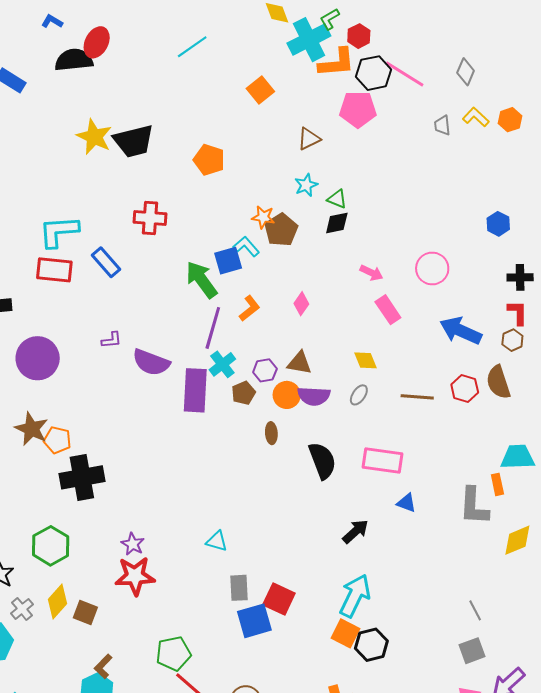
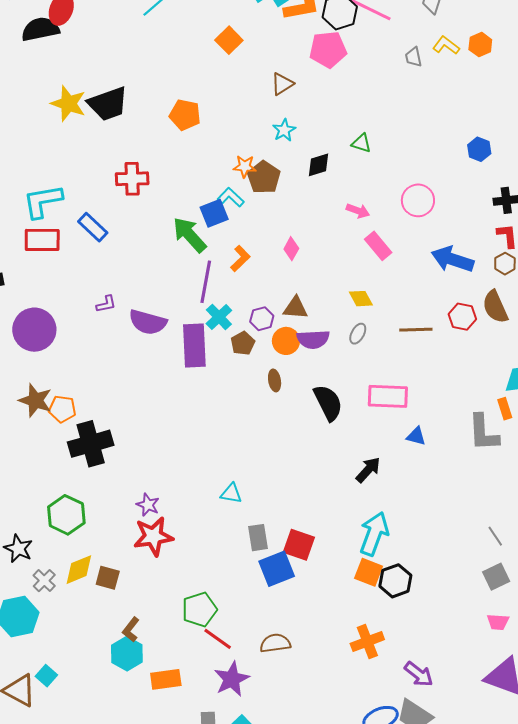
green triangle: (337, 199) -> (361, 143), moved
yellow diamond: (58, 601) -> (79, 570), turned 32

